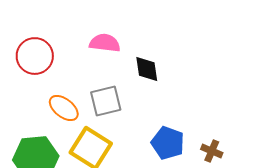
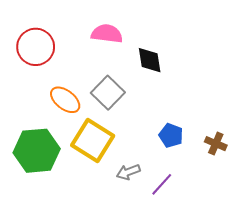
gray square: (106, 101) -> (108, 93), turned -32
blue pentagon: (168, 143) -> (171, 135), size x0.7

